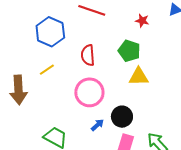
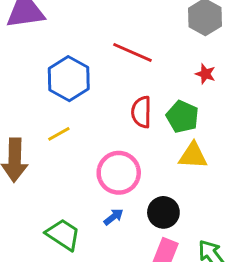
red semicircle: (88, 55) -> (141, 112), moved
blue arrow: (97, 125) -> (114, 217), moved

